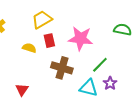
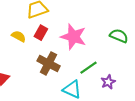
red rectangle: (49, 41) -> (41, 33), turned 32
purple star: (110, 83) -> (108, 82), moved

